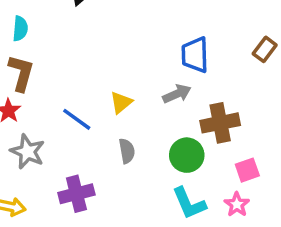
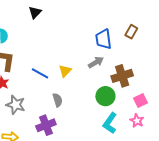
brown rectangle: (265, 49) -> (131, 32), moved
blue line: (77, 119) -> (40, 73), moved
gray semicircle: (127, 151) -> (58, 100), moved
cyan L-shape: (189, 203) -> (110, 123), turned 65

